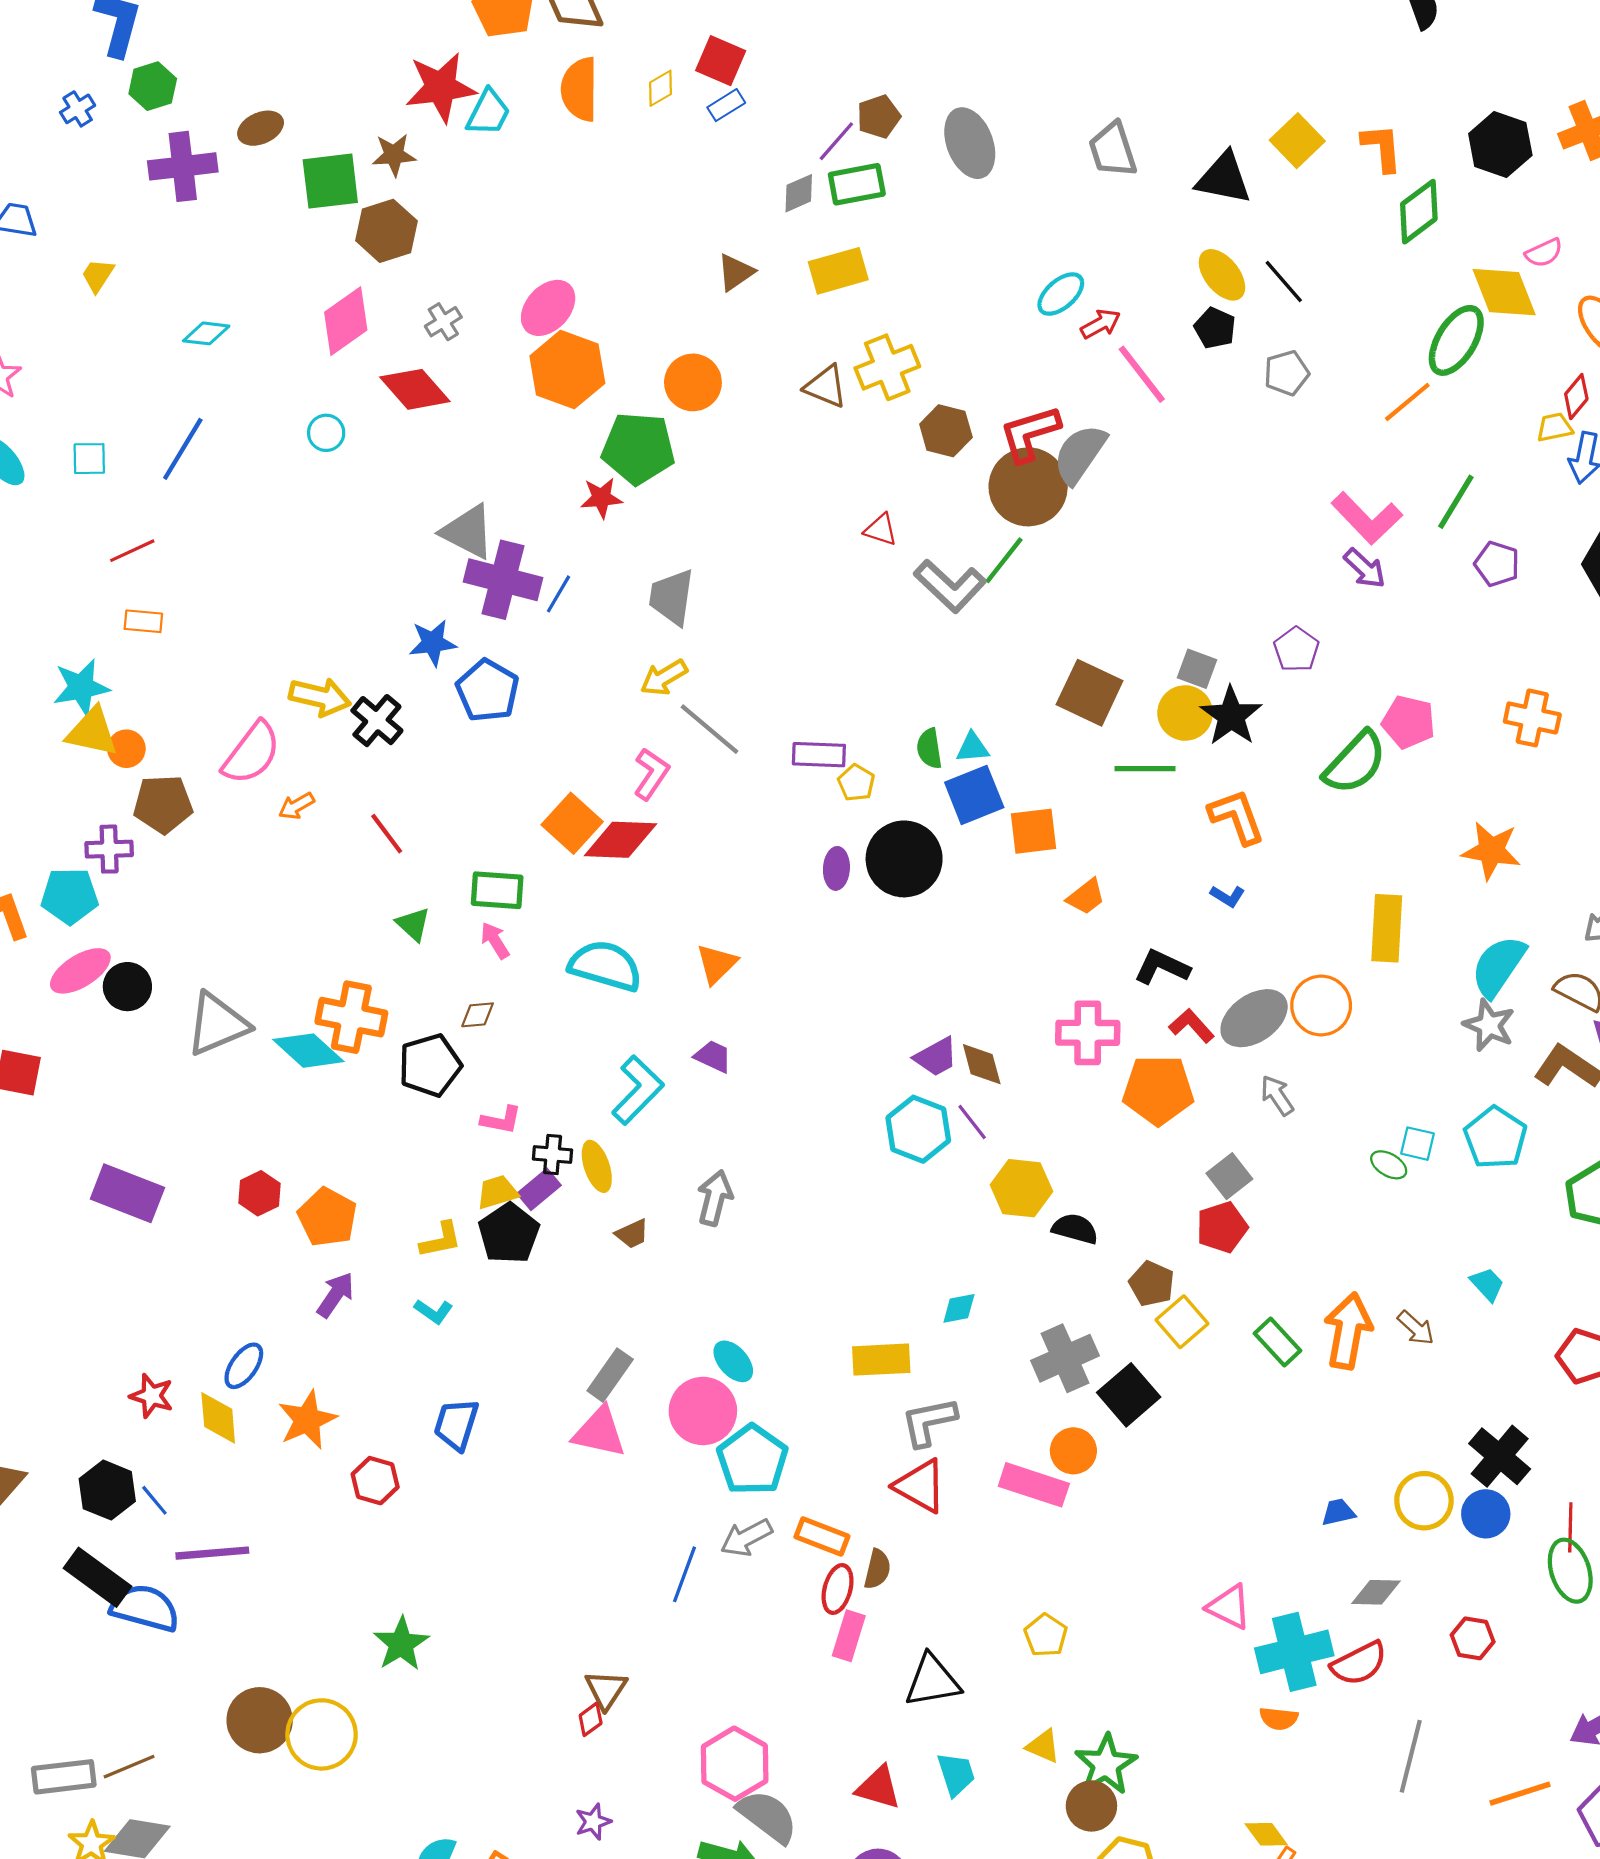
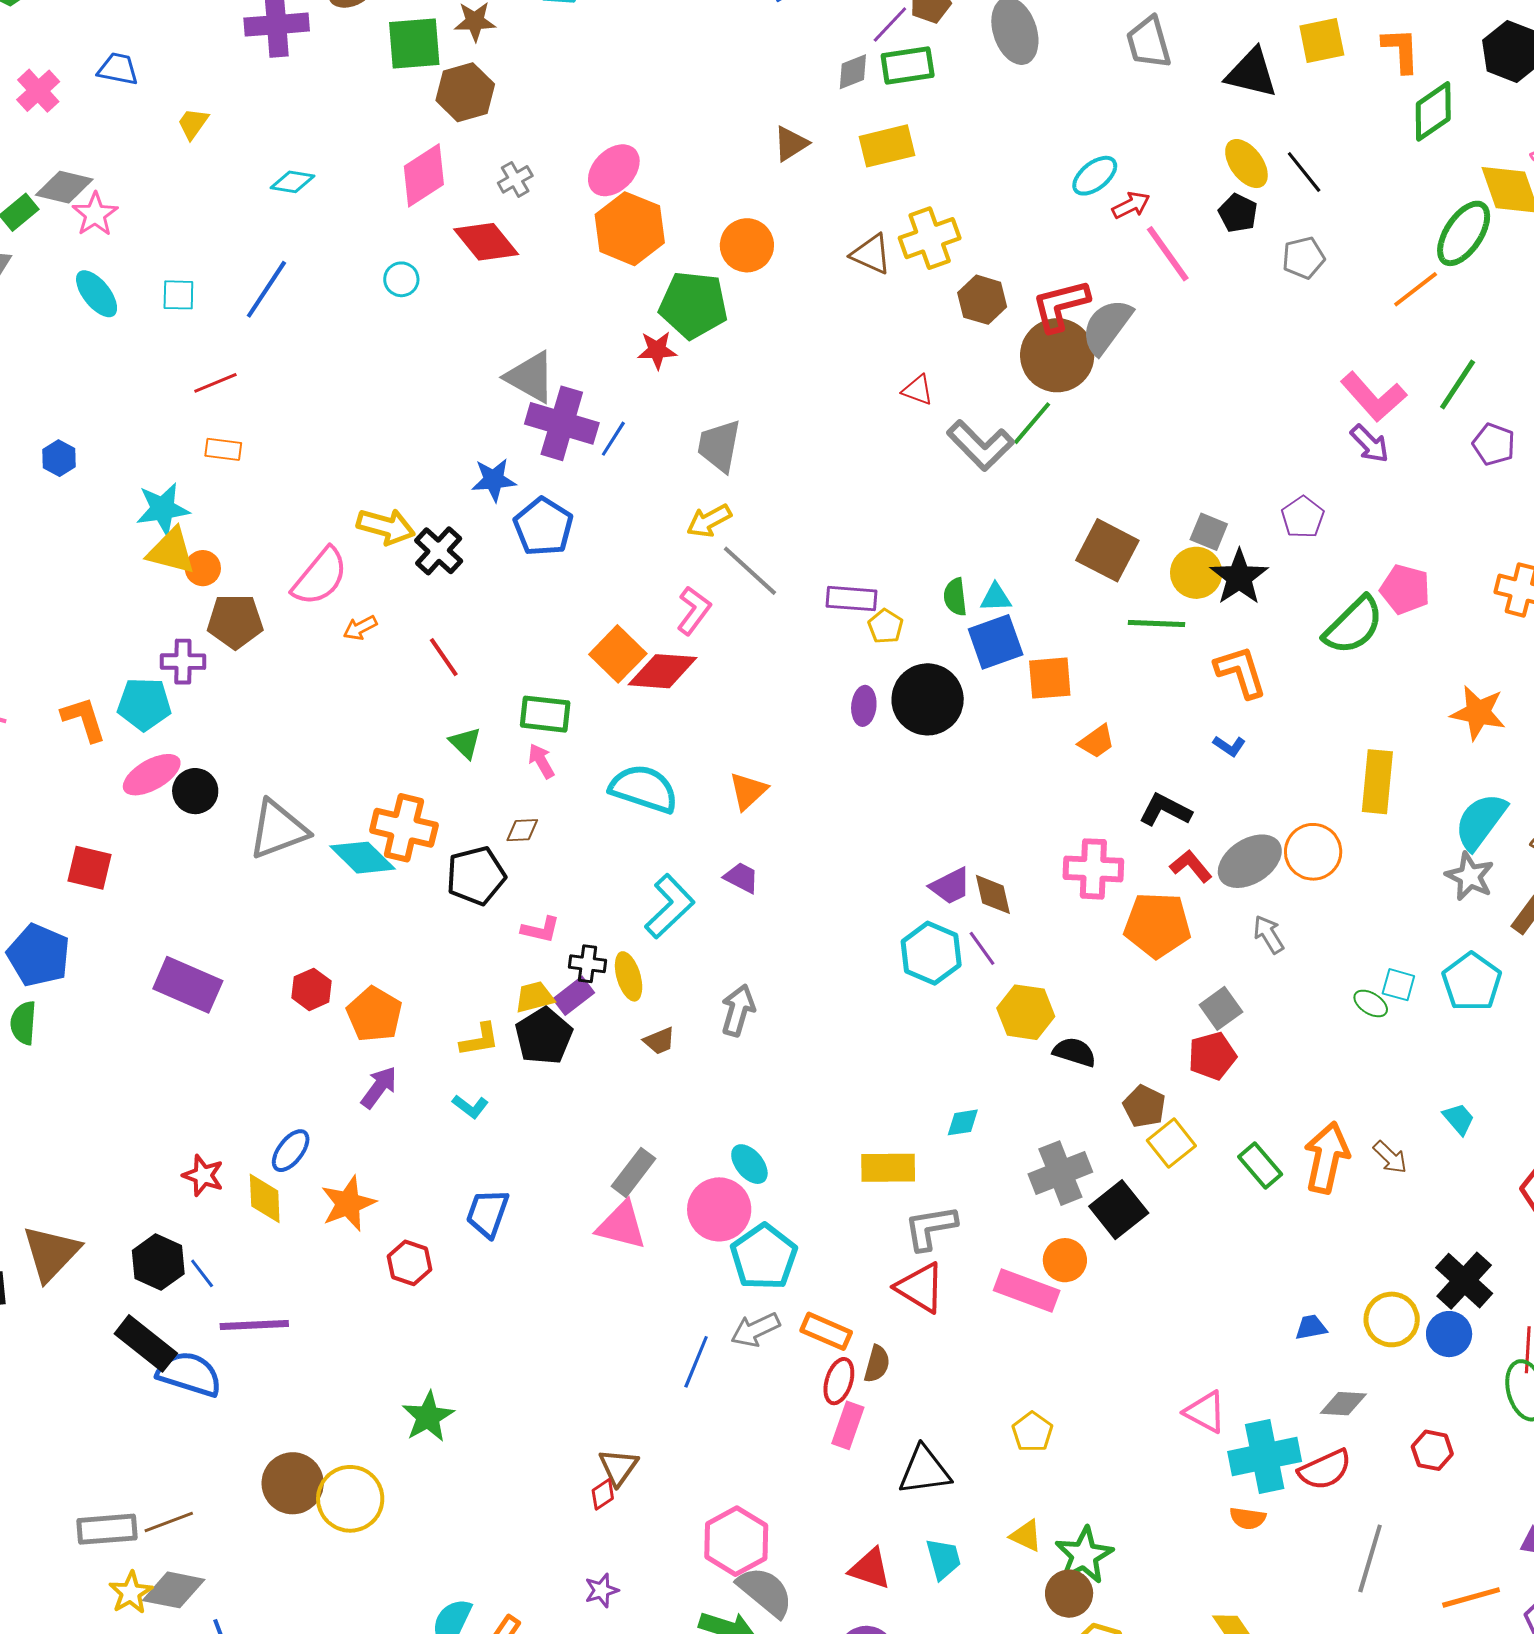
yellow square: (1297, 141) -> (1322, 40), turned 30

